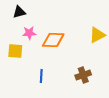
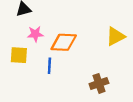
blue line: (41, 76) -> (49, 66), moved

